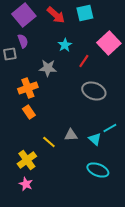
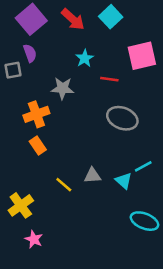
cyan square: (85, 13) -> (111, 17), turned -30
pink square: (109, 43) -> (142, 56), turned 30
red line: (84, 61) -> (109, 79), turned 64
yellow cross: (27, 160) -> (21, 205), moved
cyan ellipse: (98, 170) -> (144, 221), moved

